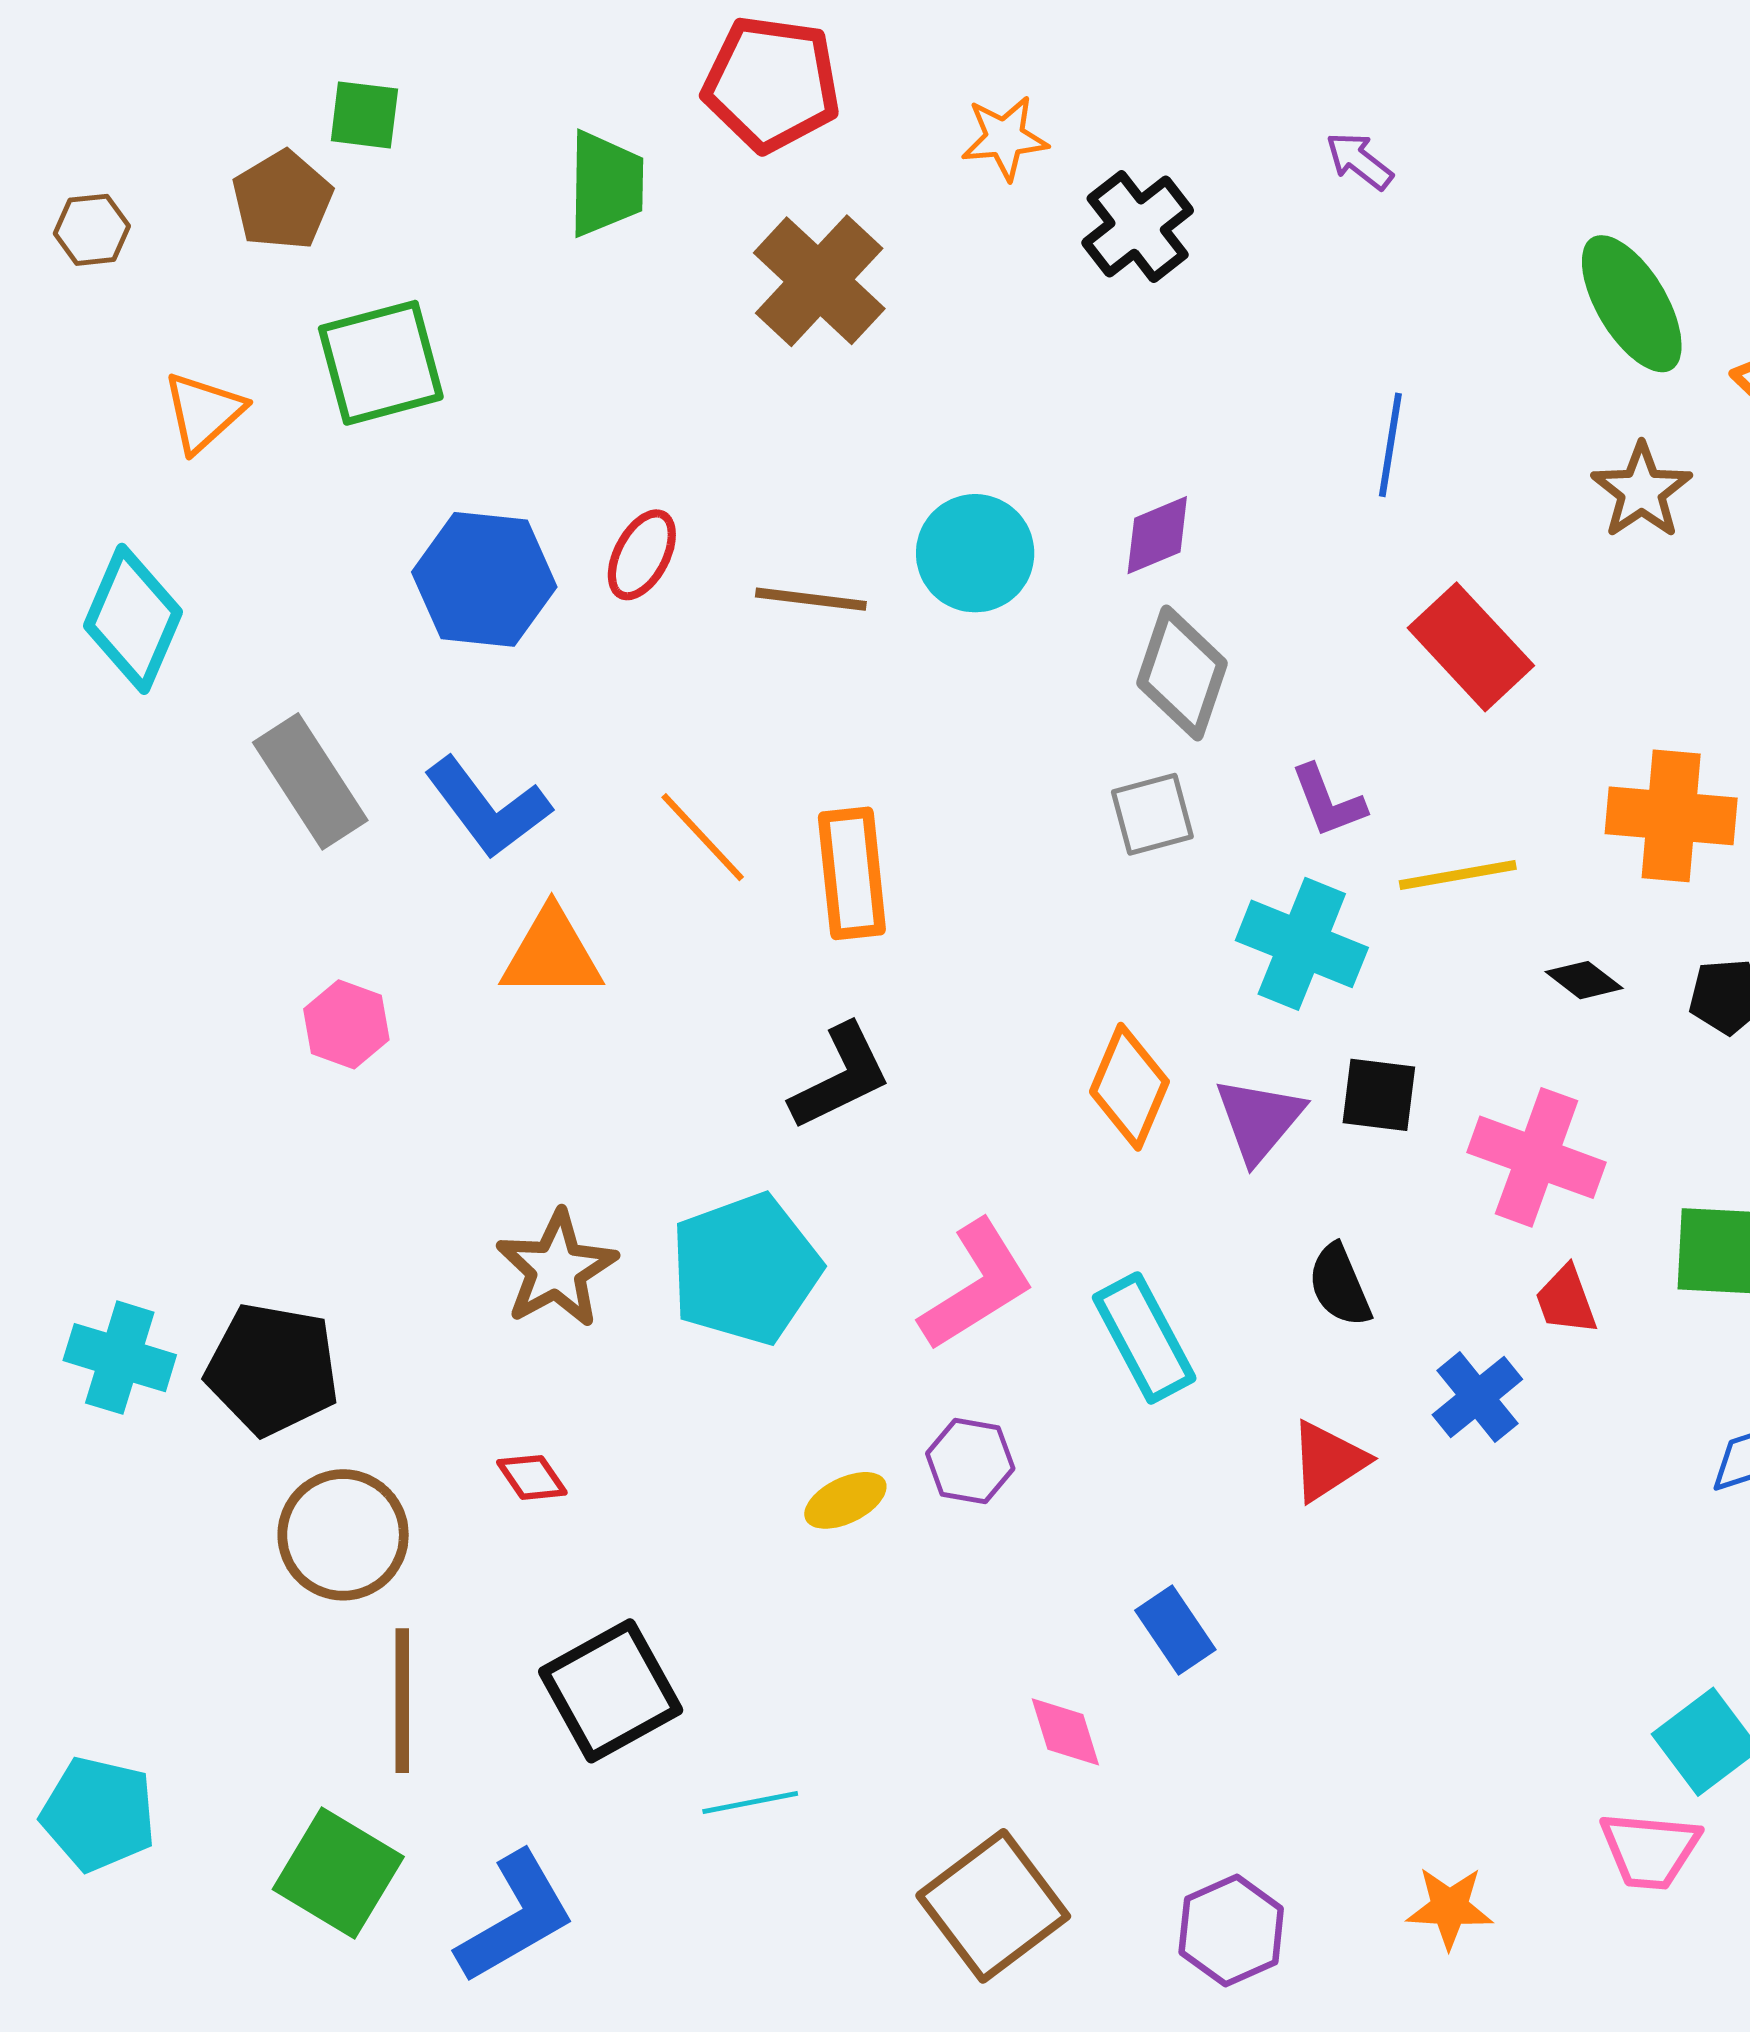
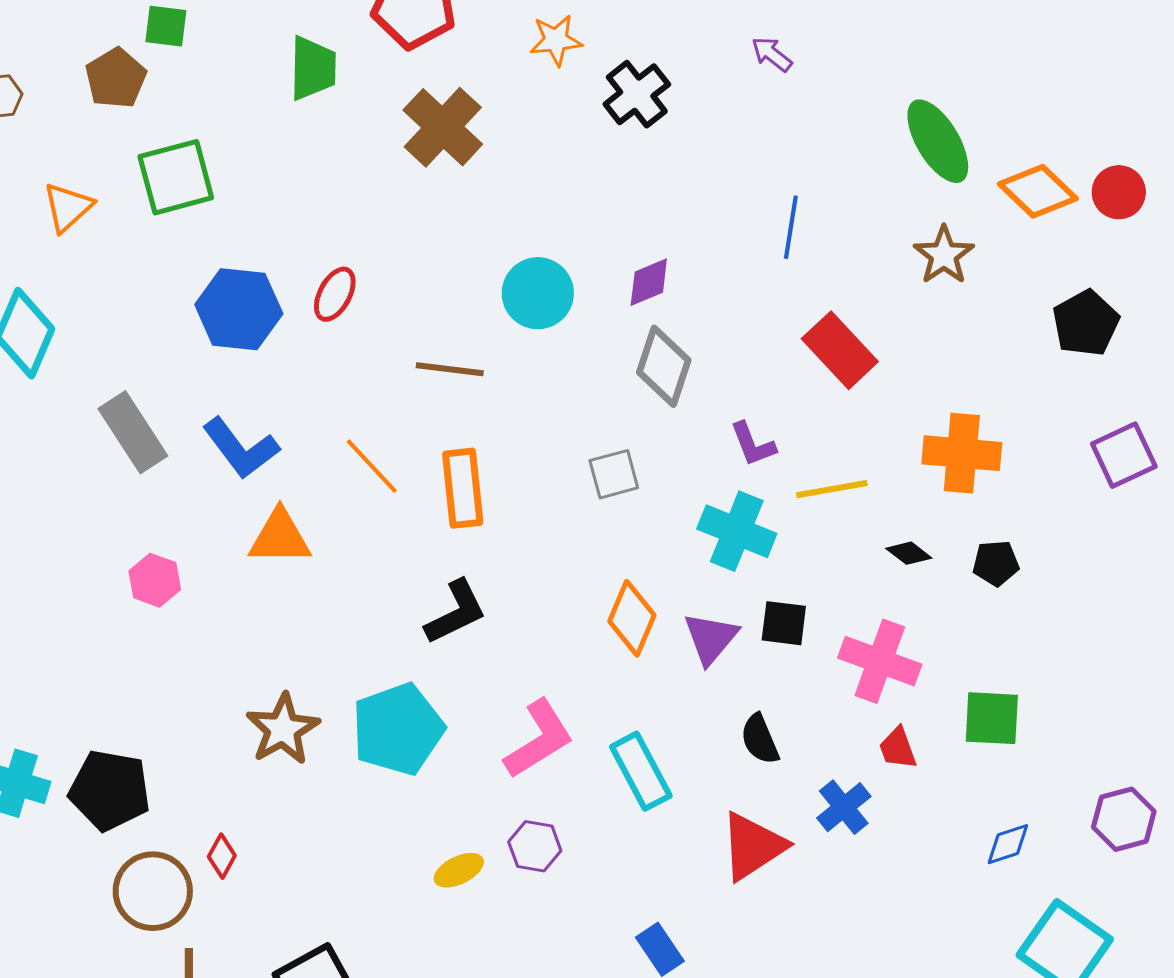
brown line: (811, 599) -> (450, 369), moved
gray square: (1152, 814) -> (614, 474), moved
red triangle: (1328, 1461) -> (753, 846), size x1.4
red diamond: (532, 1477) -> (222, 856), moved, turned 63

